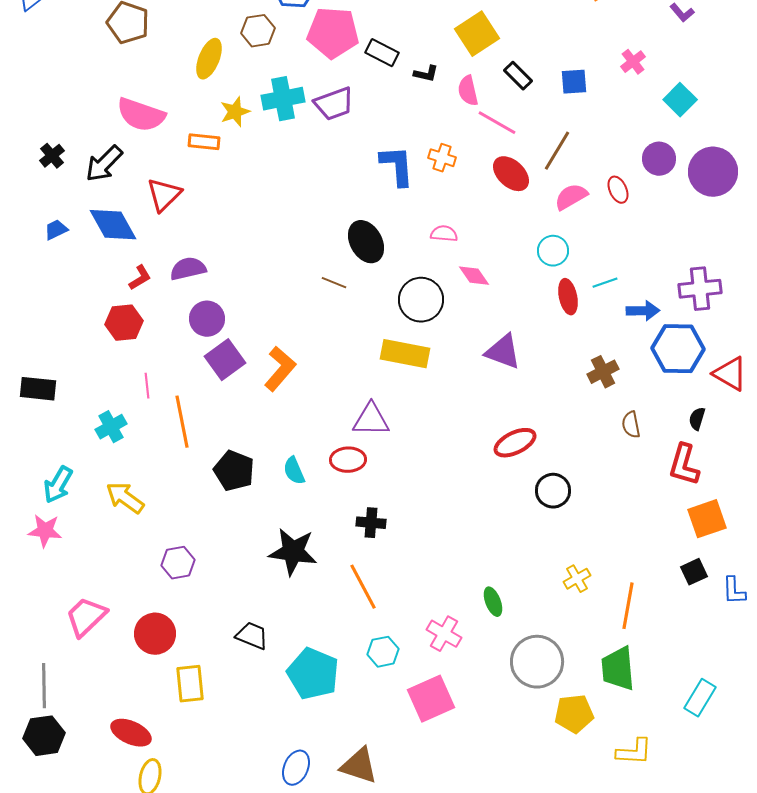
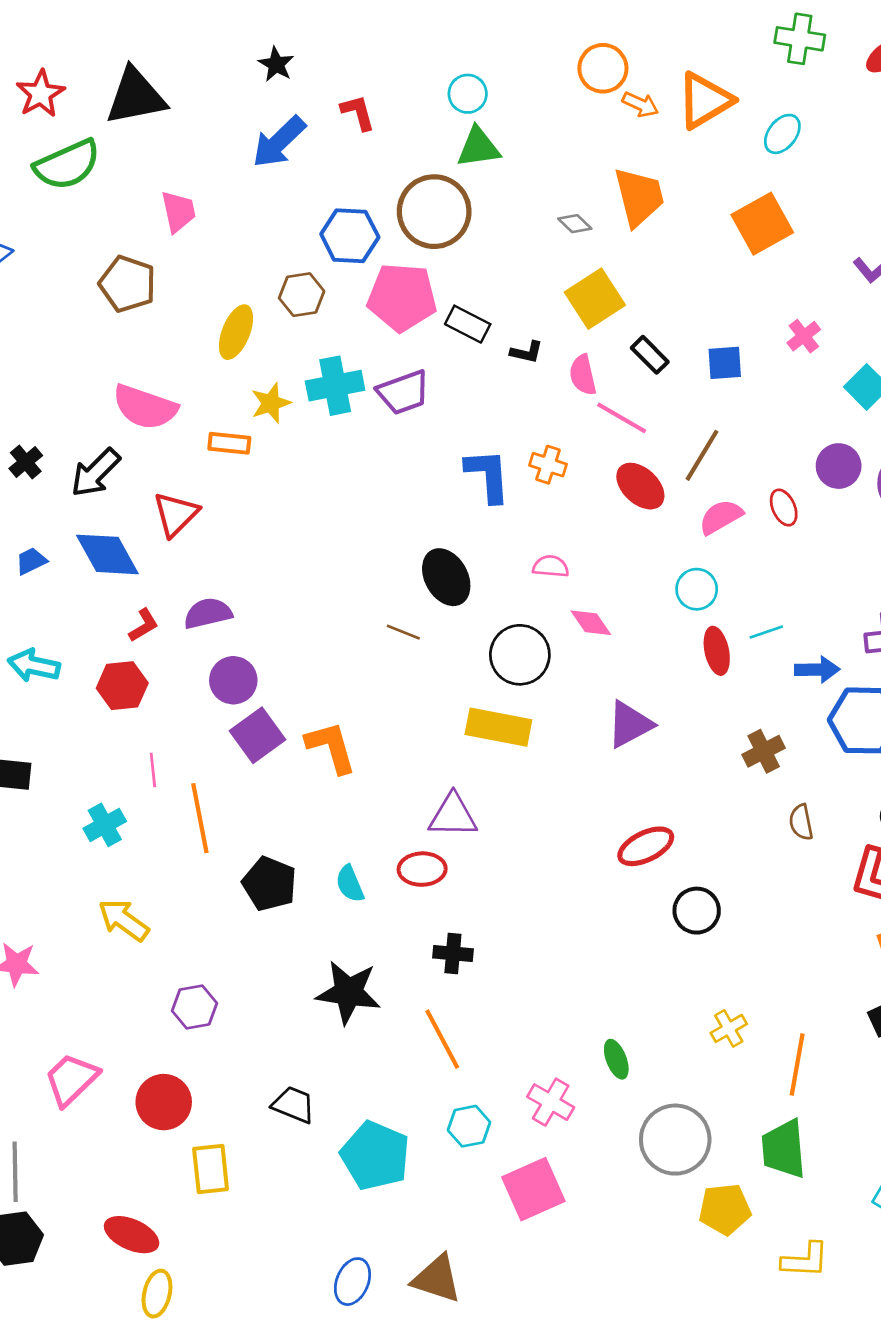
purple triangle: (503, 352) -> (630, 724), turned -48
orange L-shape: (280, 369) -> (331, 747), turned -57
cyan arrow: (58, 485) -> (34, 666), moved, turned 72

